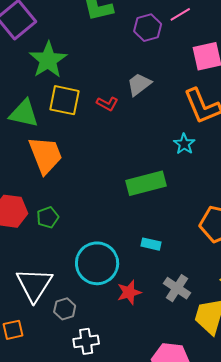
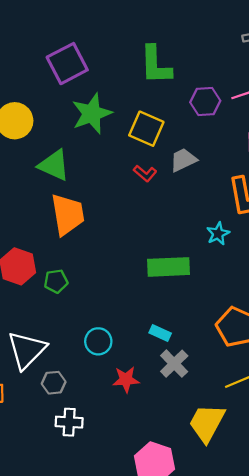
yellow square: (64, 100) -> (146, 129), moved
cyan circle: (97, 263) -> (98, 341), size x0.6
gray cross: (177, 288) -> (174, 364), moved

